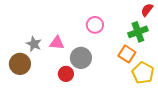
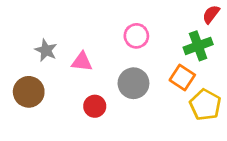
gray star: (34, 44) -> (46, 50), moved
gray circle: (81, 58) -> (133, 83), moved

